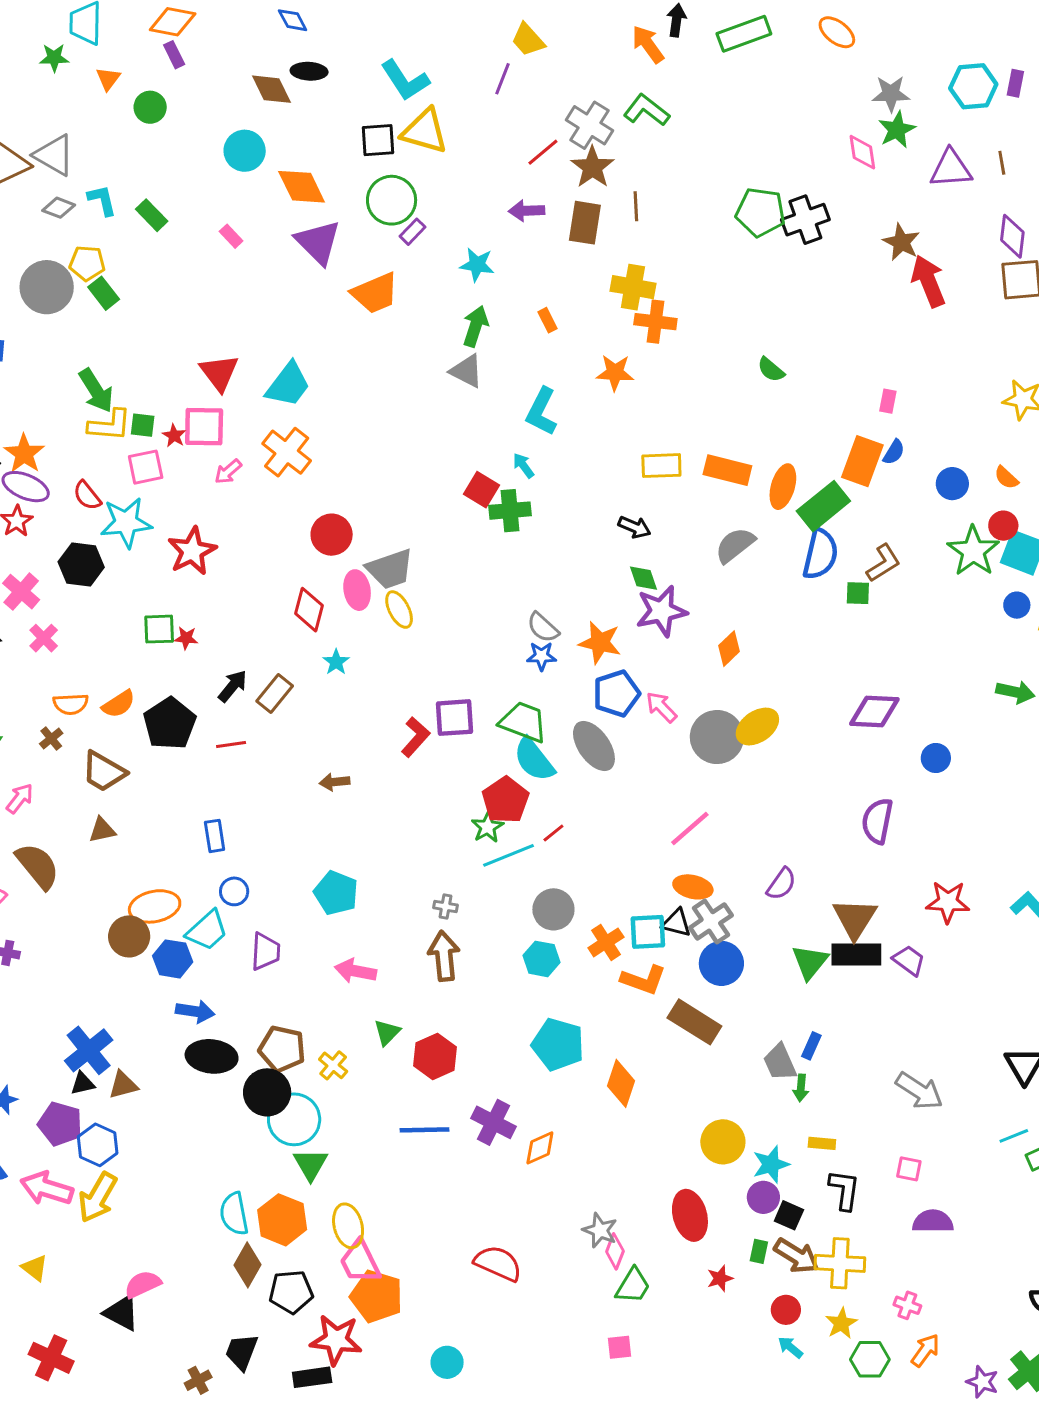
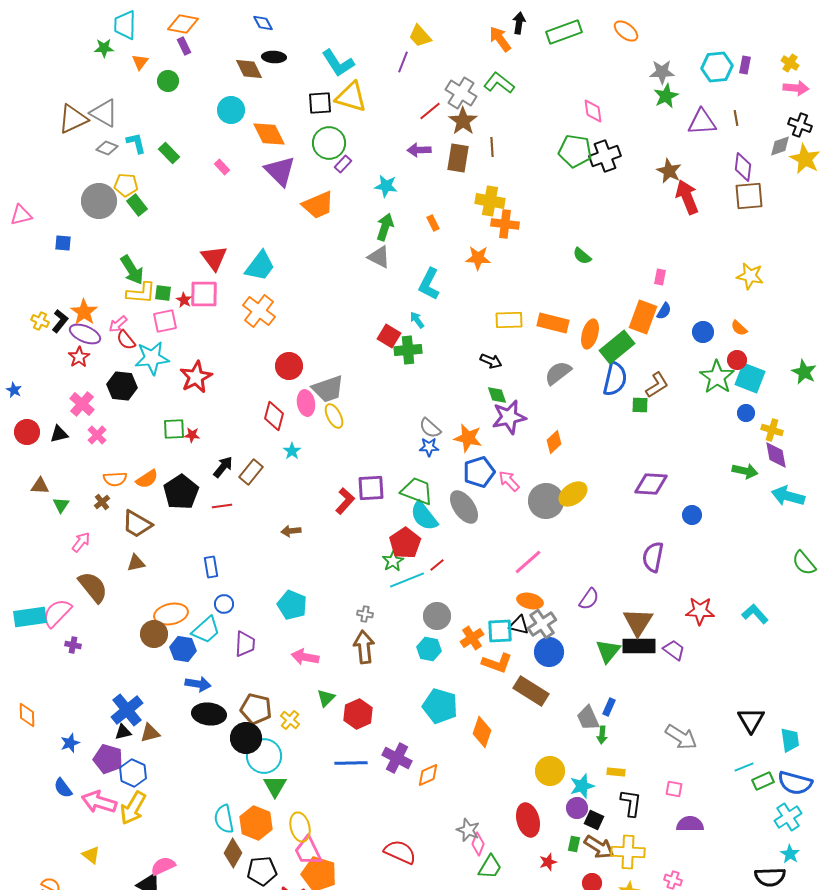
pink diamond: (862, 152) -> (593, 111), moved
pink arrow: (228, 472) -> (118, 324), moved

